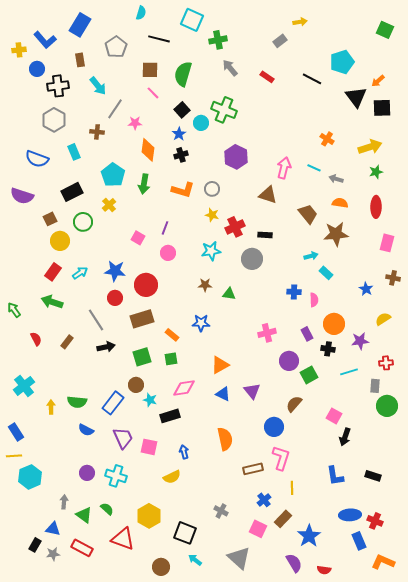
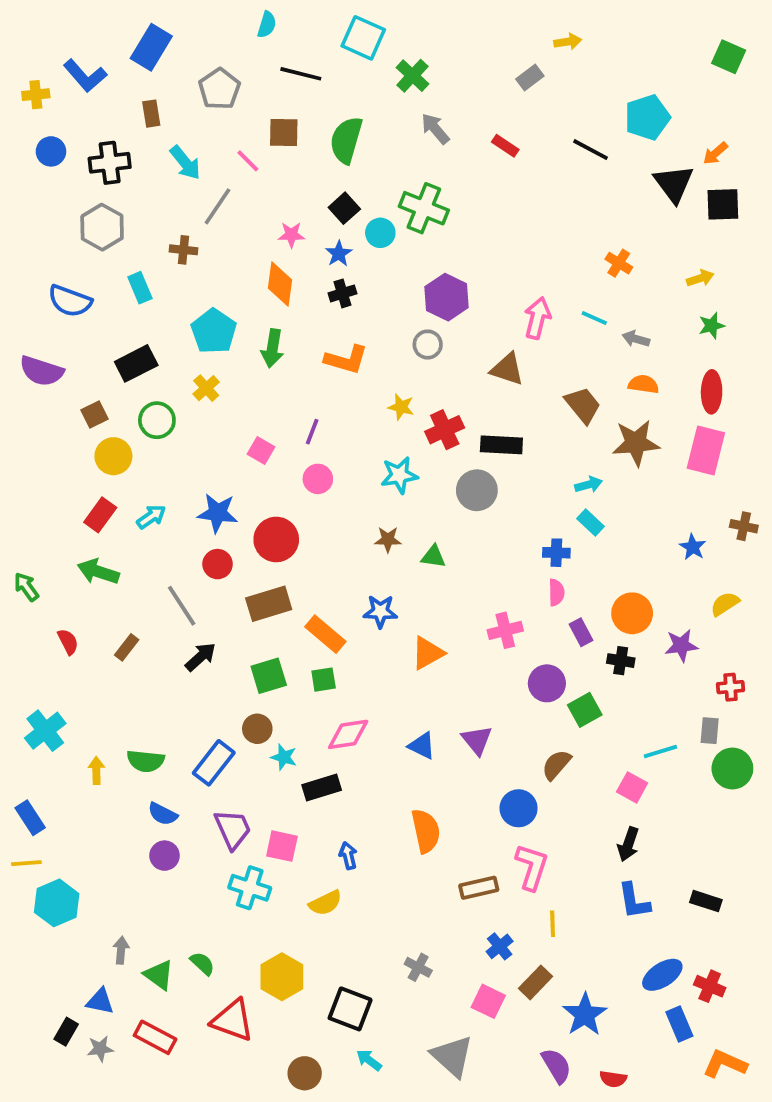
green cross: (218, 40) -> (413, 76), turned -36
blue circle: (37, 69) -> (51, 151), moved
pink line: (153, 93) -> (248, 161), moved
pink star: (135, 123) -> (291, 235), moved
yellow arrow: (370, 147) -> (700, 278), size x0.6
gray circle: (212, 189) -> (428, 345), moved
black rectangle: (265, 235) -> (501, 445), size x1.5
pink rectangle: (387, 243) -> (706, 451), moved, size x1.4
cyan rectangle: (326, 273) -> (590, 522), moved
pink semicircle: (314, 300) -> (556, 592), moved
orange rectangle: (172, 335) -> (325, 634), size x1.5
black arrow: (106, 347) -> (200, 657), turned -30
orange triangle: (220, 365) -> (428, 653), moved
cyan line: (349, 372) -> (660, 751), moved
black arrow: (345, 437) -> (628, 844), moved
purple circle: (87, 473) -> (165, 856), moved
cyan cross: (116, 476) -> (250, 888), moved
blue ellipse: (350, 515) -> (662, 975), turned -30

